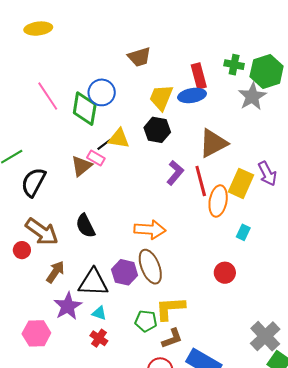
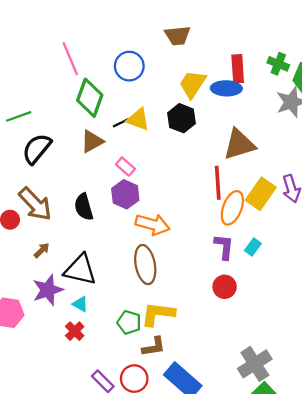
green diamond: (85, 109) -> (90, 98), moved
pink rectangle: (96, 158) -> (125, 167), moved
purple L-shape: (175, 173) -> (224, 247), moved, turned -45
brown arrow: (55, 272) -> (42, 250), size x0.7
purple hexagon: (125, 272) -> (125, 194), moved

